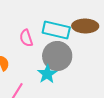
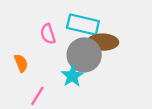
brown ellipse: (85, 26) -> (103, 42), moved

